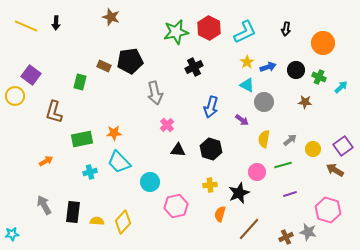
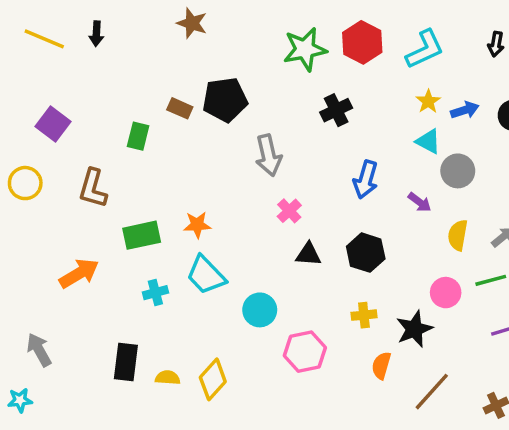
yellow circle: (15, 96) -> (25, 183), moved
orange arrow: (46, 161) -> (79, 273), size x1.6
gray arrow: (44, 205) -> (39, 350), moved

